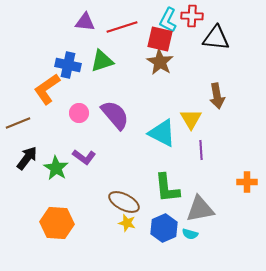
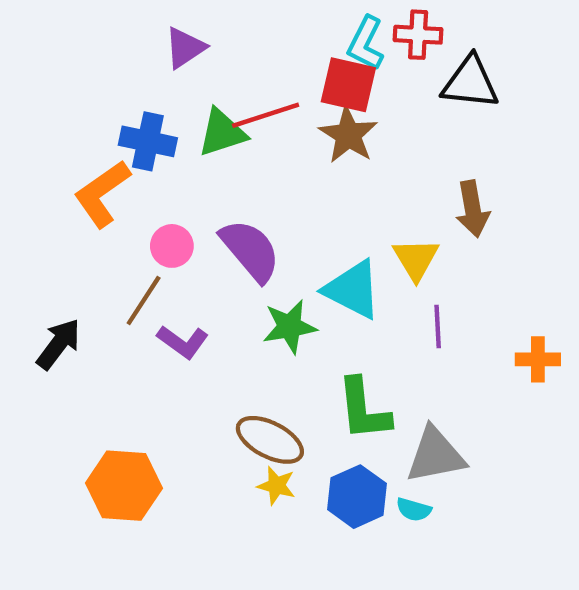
purple triangle: (85, 22) -> (185, 48), turned -40
red line: (122, 27) -> (266, 115), moved
brown line: (18, 123) -> (144, 300), moved, turned -35
green star: (56, 168) -> (290, 327), moved, turned 30
orange cross: (247, 182) -> (538, 359), moved

